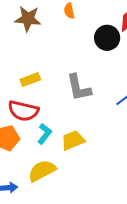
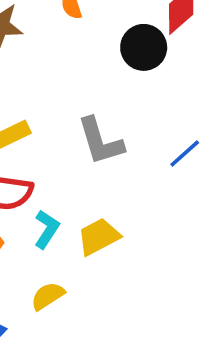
yellow semicircle: (42, 171) -> (48, 296), size x0.7

